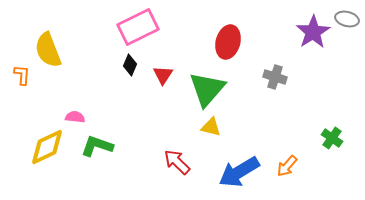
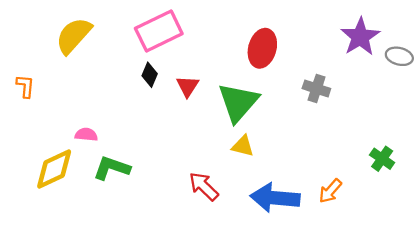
gray ellipse: (347, 19) -> (399, 56), moved
yellow semicircle: (48, 50) -> (74, 36), moved, turned 63
blue arrow: (239, 172) -> (275, 198), turned 36

